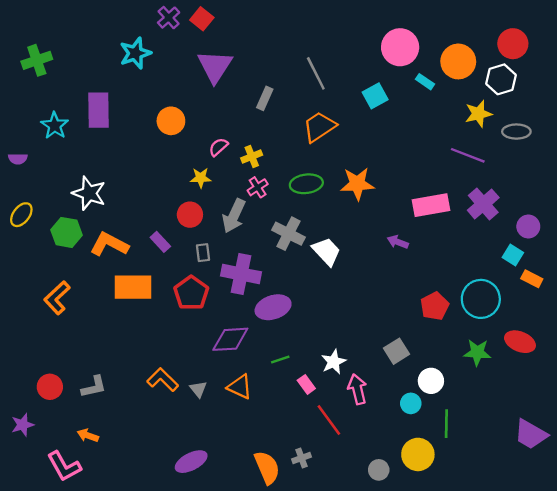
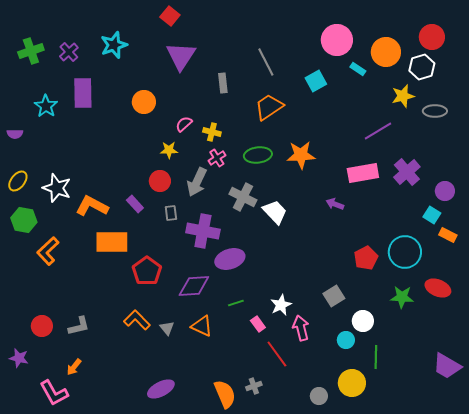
purple cross: (169, 18) -> (69, 52), moved
gray rectangle: (265, 98) -> (223, 83), turned -30
purple line: (468, 155) -> (378, 131), moved, turned -52
yellow cross: (252, 156) -> (212, 132), turned 36
white star: (89, 193) -> (57, 188), moved
green hexagon: (66, 232) -> (24, 220), moved
red pentagon: (191, 293) -> (147, 271), moved
purple star: (23, 425) -> (19, 358), turned 30
orange arrow: (88, 435) -> (74, 367), turned -72

